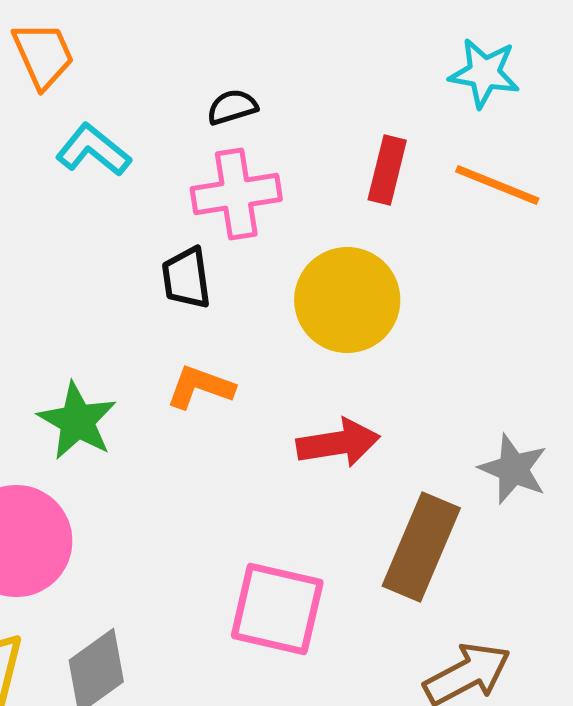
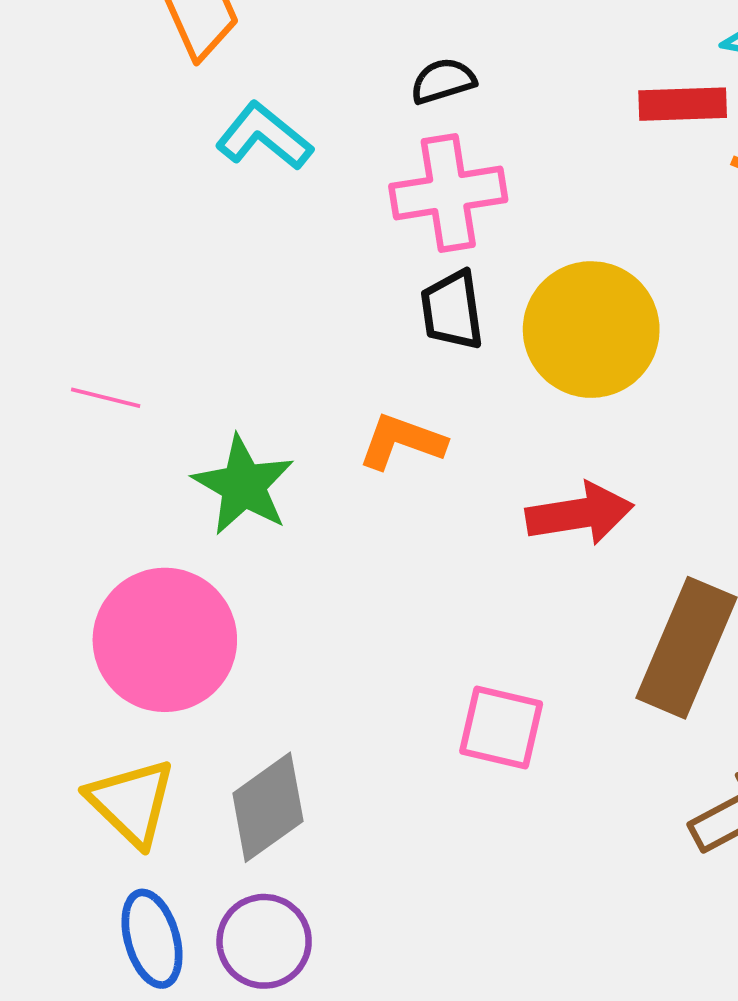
red rectangle: (387, 170) -> (683, 104), moved, turned 74
black trapezoid: (186, 278) -> (452, 310), moved
pink square: (277, 609) -> (501, 727), size x0.7

